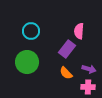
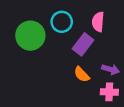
cyan circle: (31, 31) -> (62, 22), moved
green circle: (27, 62) -> (30, 36), moved

